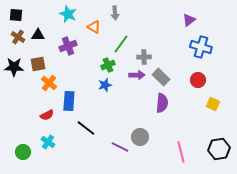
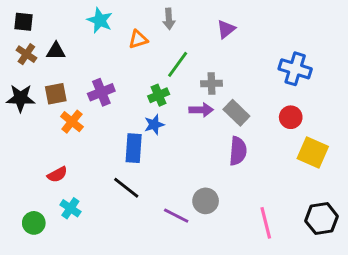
purple triangle: (189, 20) -> (226, 29), moved
orange triangle: (94, 27) -> (138, 39), turned -48
purple cross: (68, 46) -> (101, 92), moved
blue rectangle: (69, 101) -> (134, 148), moved
yellow square: (213, 104) -> (313, 152), size x1.5
red semicircle: (47, 115) -> (57, 174), moved

